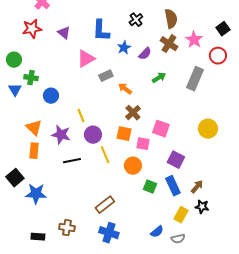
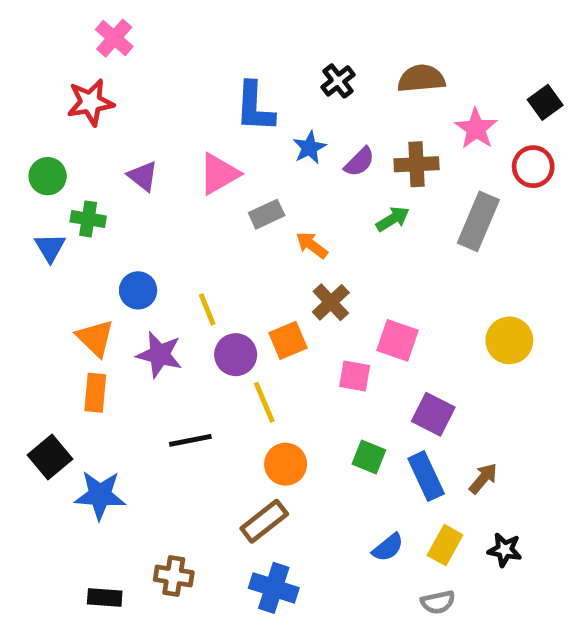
brown semicircle: (171, 19) -> (421, 79), turned -84
purple triangle: (64, 33) -> (143, 176), moved
brown cross: (169, 44) -> (417, 164), moved, turned -36
blue circle: (51, 96) -> (138, 290), moved
orange square: (124, 134) -> (288, 340), moved, turned -35
black line: (72, 161) -> (190, 440), moved
orange circle: (133, 166) -> (286, 464), moved
green square: (150, 187) -> (369, 457), moved
black star: (202, 207) -> (505, 550), moved
blue semicircle: (157, 232) -> (388, 547), moved

